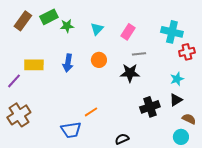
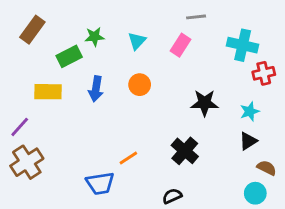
green rectangle: (49, 17) -> (69, 56), moved
gray line: (139, 54) -> (196, 17), moved
black star: (130, 73) -> (205, 103), moved
purple line: (14, 81) -> (20, 127), moved
black cross: (150, 107) -> (185, 151), moved, turned -30

